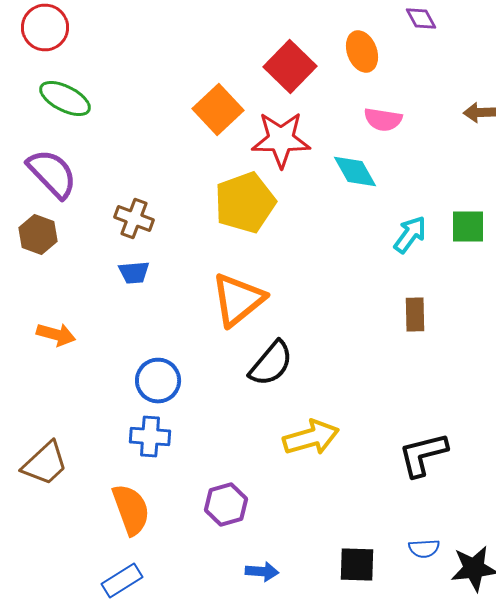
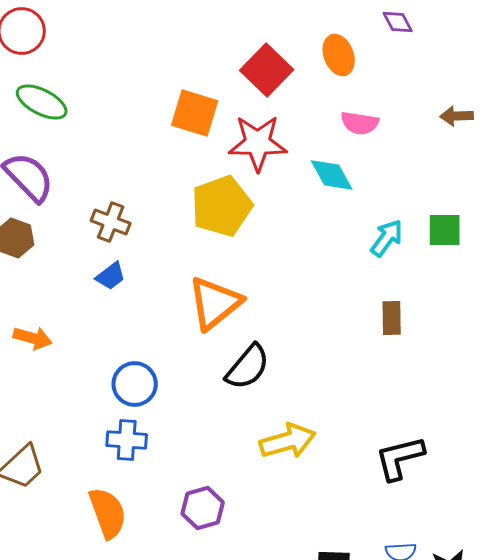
orange square: (218, 110) -> (195, 113), turned -30
blue trapezoid: (134, 272) -> (111, 276), turned -32

